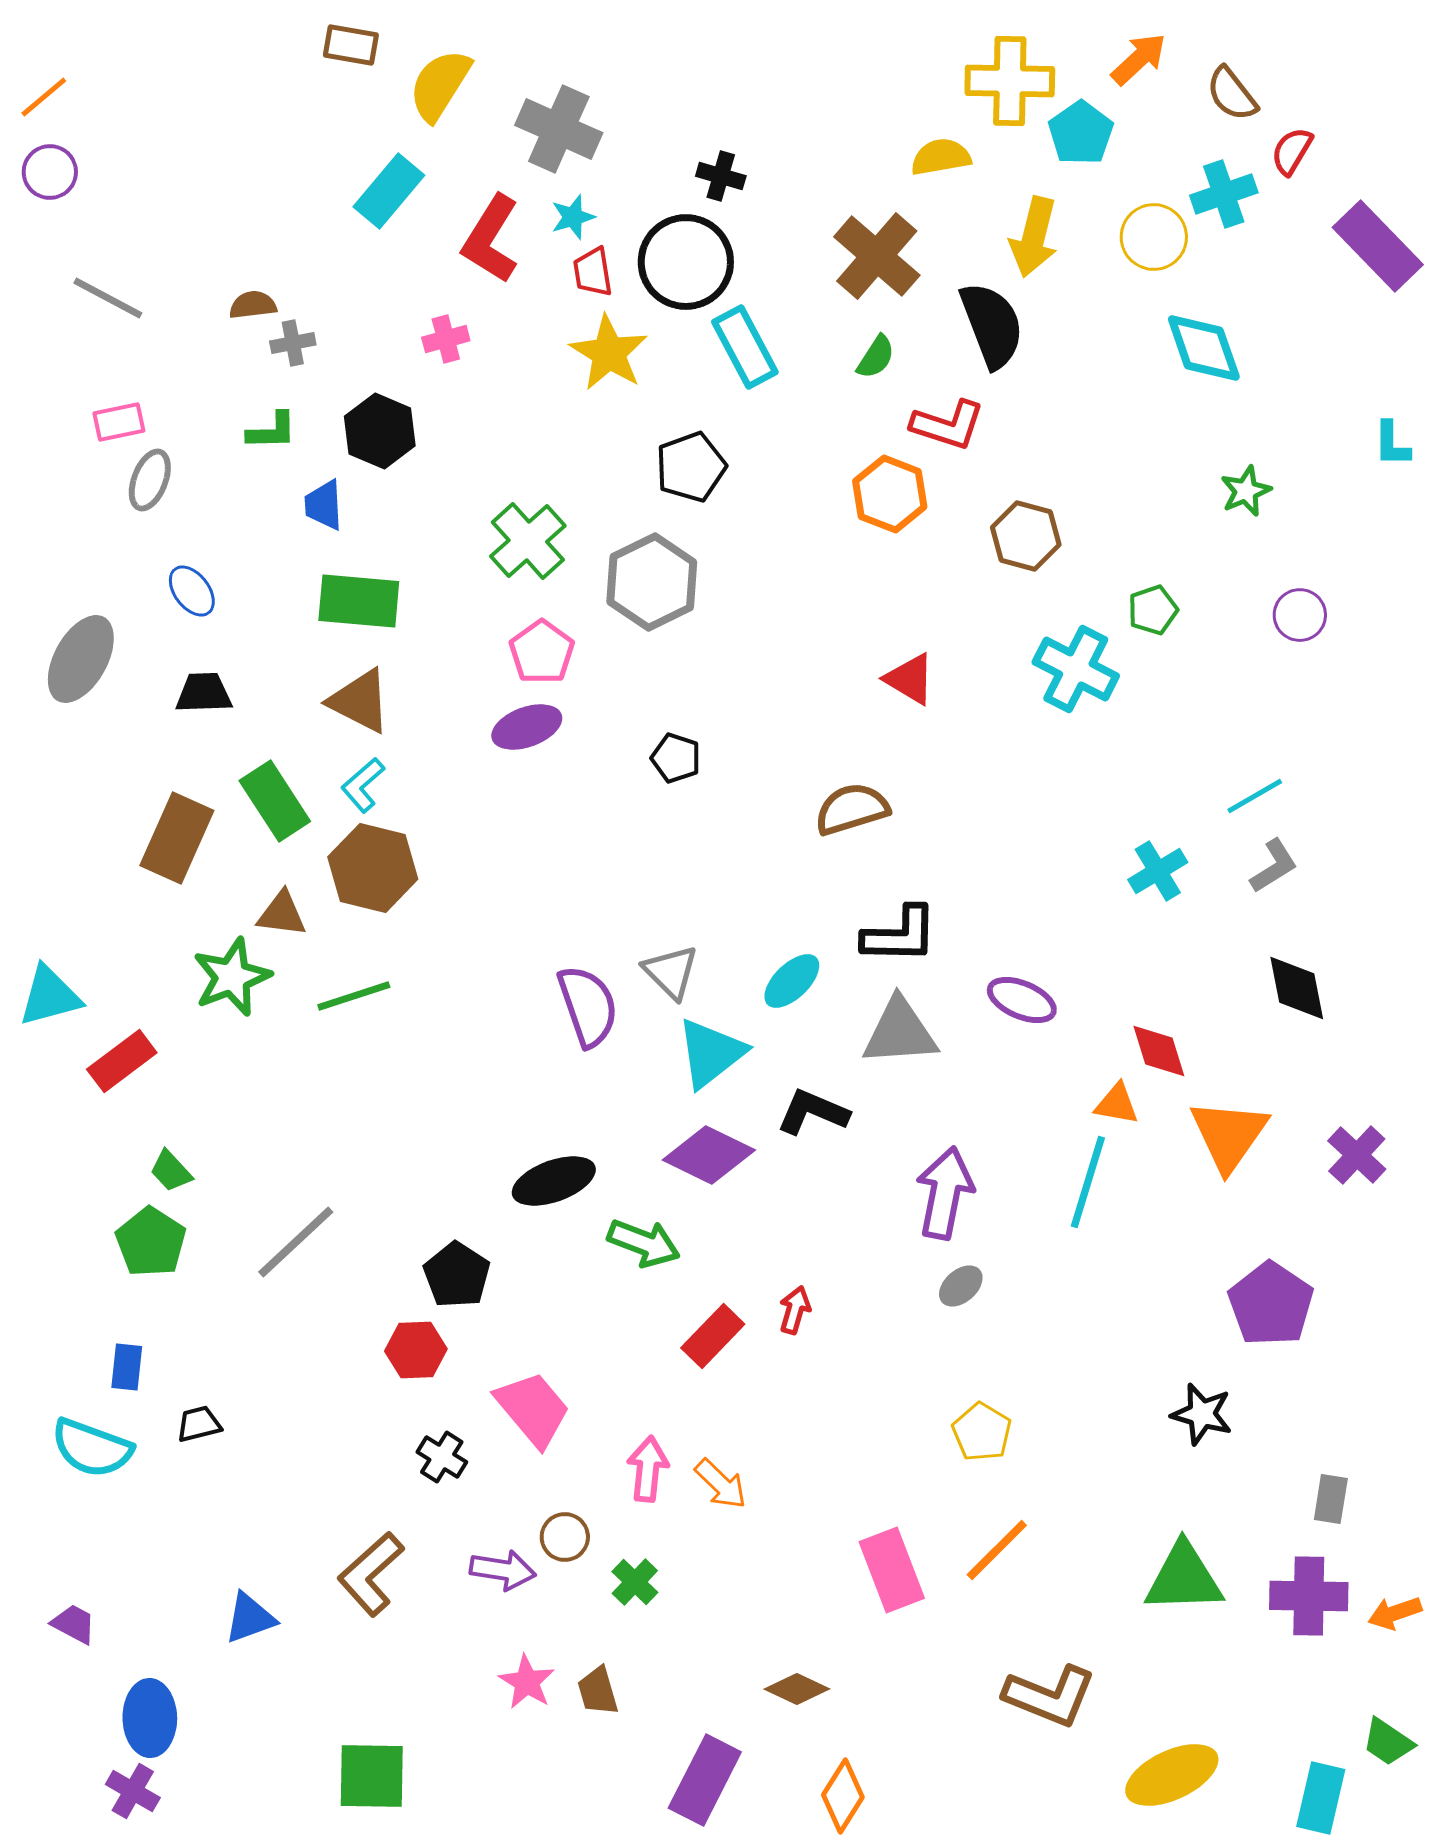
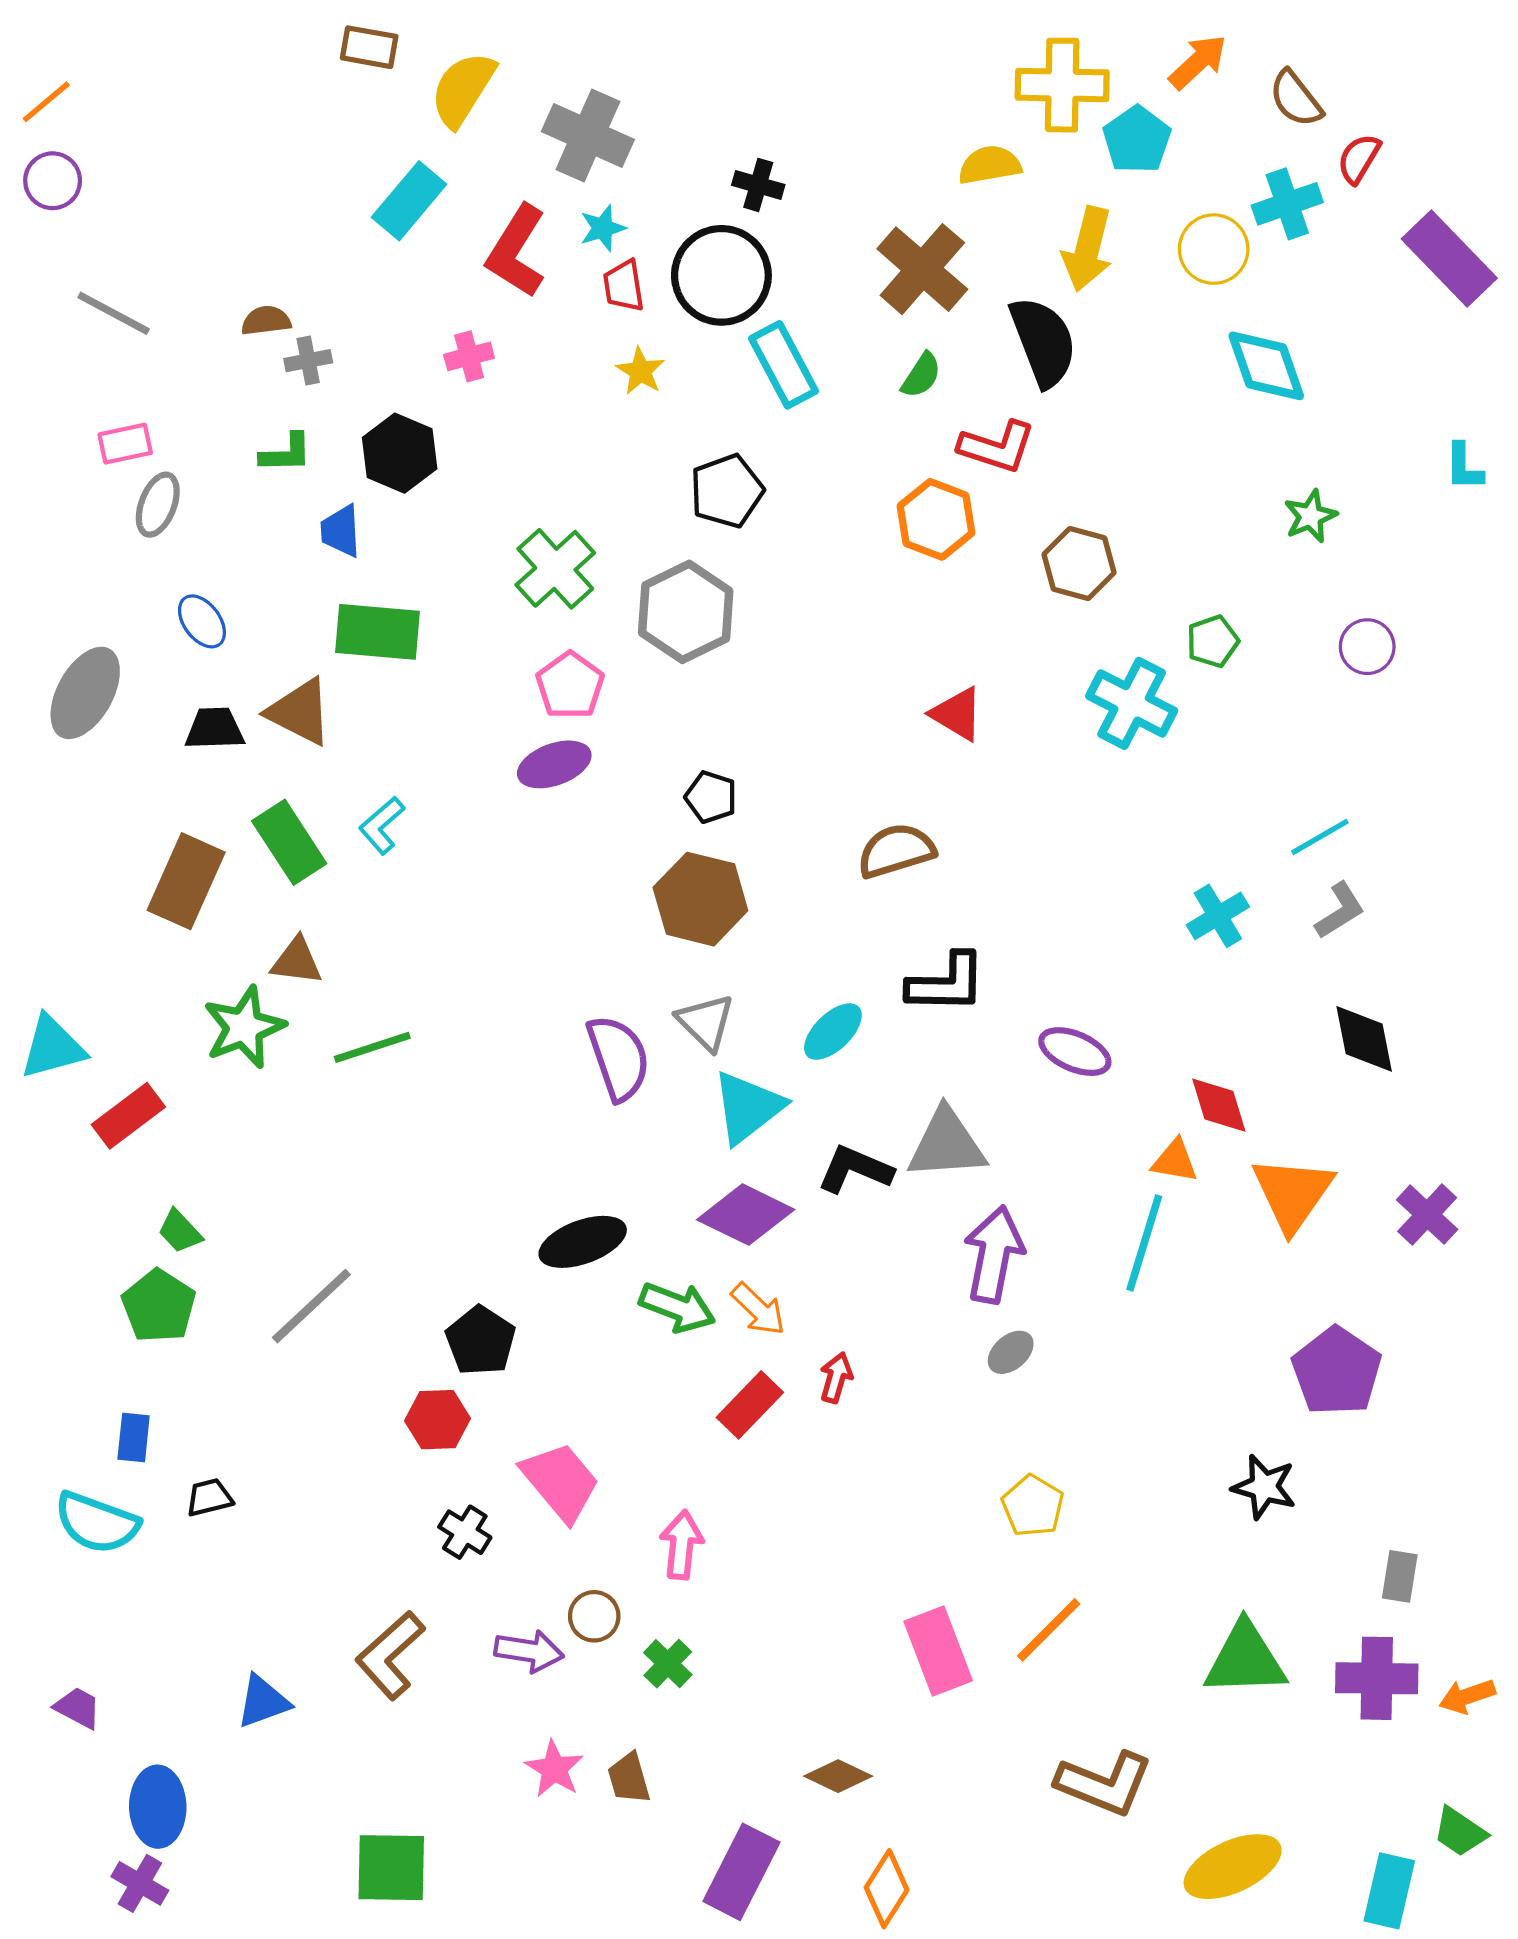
yellow star: (609, 353) -> (640, 371), size x0.6
brown triangle: (360, 701) -> (300, 712), moved
brown hexagon: (373, 868) -> (700, 899), moved
gray triangle: (900, 1032) -> (947, 1144), moved
orange arrow: (721, 1484) -> (758, 1309), moved

